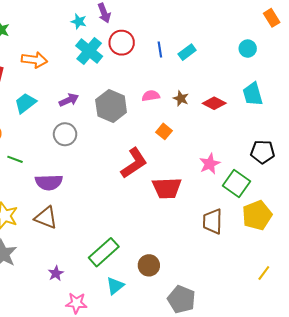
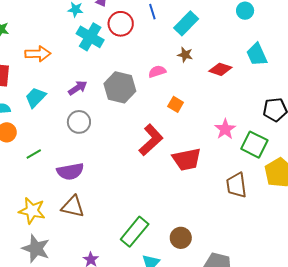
blue line: (160, 50) -> (152, 12), moved
cyan rectangle: (187, 52) -> (186, 23), size x1.4
brown star: (181, 99) -> (185, 55), moved
green line: (15, 159) -> (34, 154), turned -42

